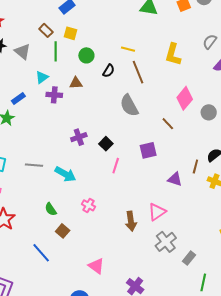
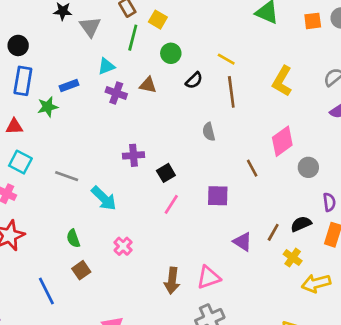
gray semicircle: (129, 105) -> (209, 132), size x0.6

